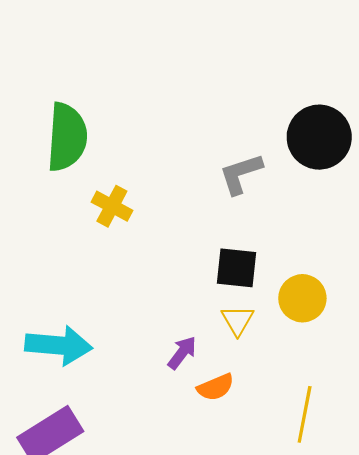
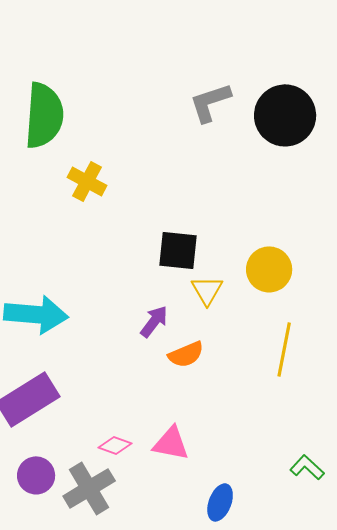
gray L-shape: (241, 174) -> (210, 102), moved
black square: (237, 268) -> (178, 250), moved
yellow line: (305, 414) -> (284, 349), moved

